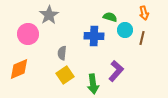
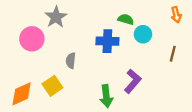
orange arrow: (144, 13) -> (176, 15), moved
brown line: (142, 38) -> (173, 54), moved
orange diamond: (19, 69) -> (22, 94), moved
yellow square: (65, 75) -> (52, 86), moved

